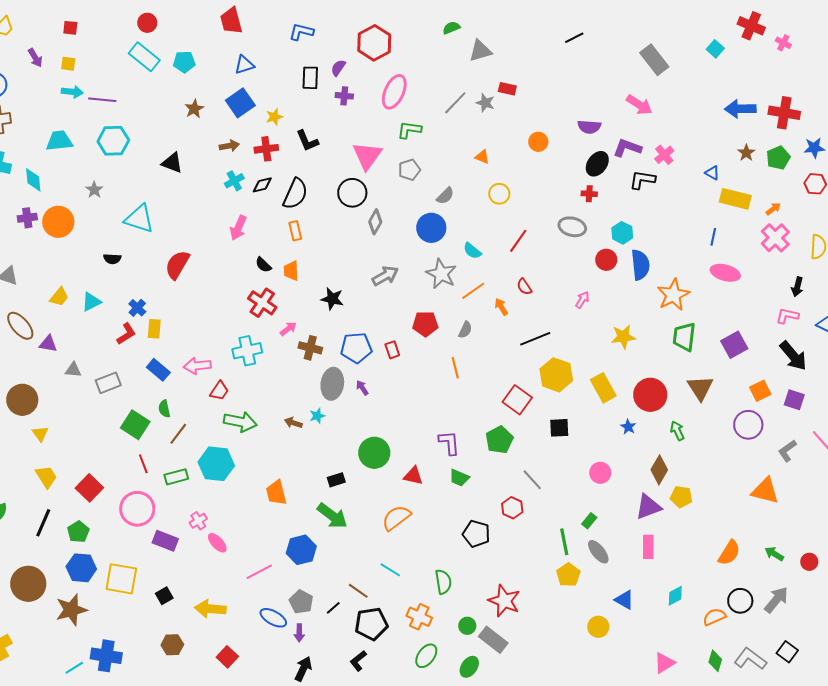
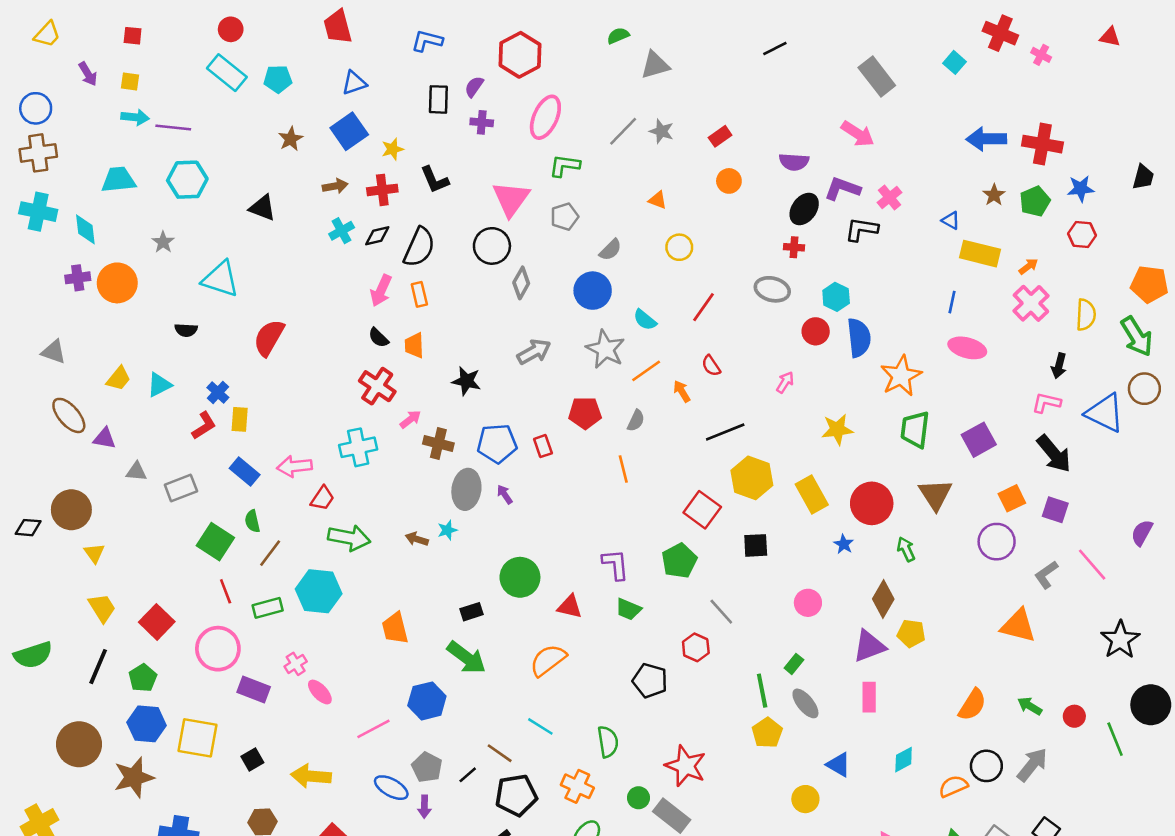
red rectangle: (507, 89) -> (720, 136), moved, turned -48
pink arrow: (238, 228) -> (381, 291), moved

